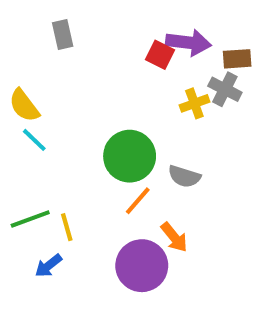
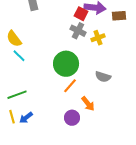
gray cross: (225, 89) -> (78, 31), moved
gray semicircle: (184, 176) -> (103, 77), moved
yellow line: (67, 227) -> (12, 117), moved
purple circle: (142, 266) -> (72, 118), size x0.6

